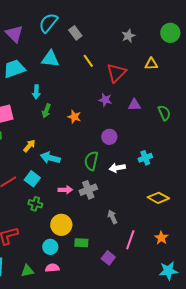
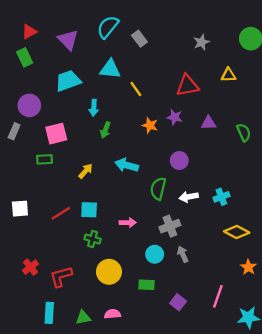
yellow line: (88, 61) -> (136, 89), moved
red triangle: (116, 73) -> (187, 86), turned 35
orange star: (74, 117) -> (150, 125), moved
cyan arrow: (50, 158) -> (127, 165), moved
cyan cross: (145, 158) -> (221, 197), moved
cyan square: (32, 179) -> (89, 210), turned -35
gray cross: (88, 190) -> (170, 226), moved
yellow circle: (61, 225) -> (109, 272), moved
orange star: (161, 238) -> (248, 267), moved
pink line: (130, 240) -> (218, 296), moved
cyan circle: (50, 247) -> (155, 254), moved

